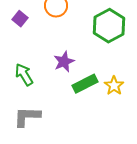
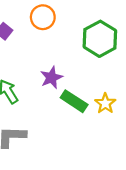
green rectangle: (85, 84) -> (74, 101), turned 60

